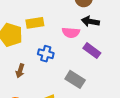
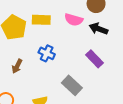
pink semicircle: (71, 33) -> (74, 20), moved

